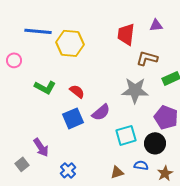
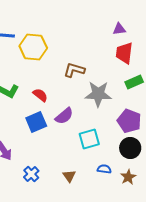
red trapezoid: (126, 34) -> (124, 53), moved
brown L-shape: (147, 58) -> (74, 70), moved
black circle: (155, 143) -> (130, 148), moved
brown triangle: (117, 172) -> (69, 176), moved, turned -48

